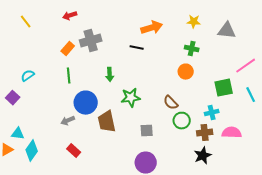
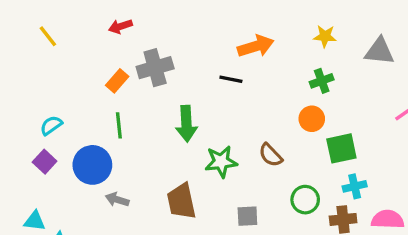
green cross: (192, 49) -> (322, 81), turned -32
green arrow: (110, 75) -> (186, 124), size x1.5
green square: (224, 88) -> (341, 148), moved
purple square: (13, 98) -> (45, 162), moved
blue circle: (86, 103) -> (92, 165), moved
brown semicircle: (171, 103) -> (271, 155), moved
gray arrow: (68, 121) -> (117, 200), turned 40

